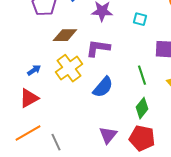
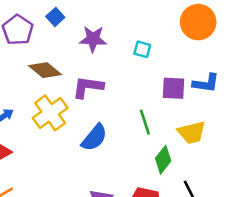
brown diamond: (65, 35) -> (45, 70), turned 40
green diamond: (142, 108) -> (163, 160), moved

